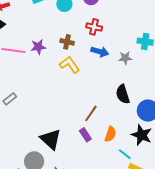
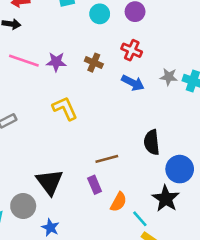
gray star: (125, 58) -> (169, 77), moved
yellow L-shape: (70, 65) -> (65, 108), moved
brown line: (91, 113) -> (107, 159), turned 30
orange semicircle: (110, 134) -> (119, 202), moved

